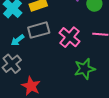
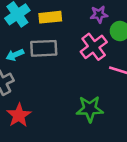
pink cross: (69, 37) -> (94, 47), moved

